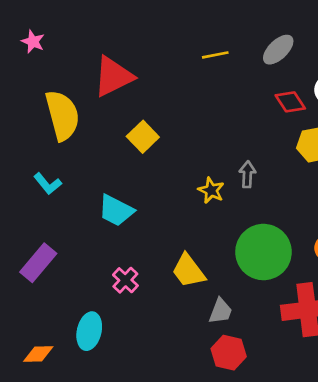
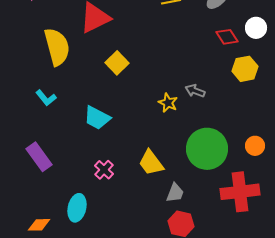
gray arrow: (247, 174) -> (195, 91), turned -72
purple rectangle: (38, 263) -> (39, 157), turned -76

